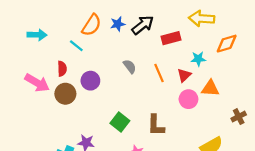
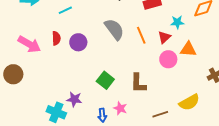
cyan line: (76, 46) -> (65, 10), turned -64
gray semicircle: (130, 66) -> (114, 29), size x1.6
red semicircle: (62, 69) -> (56, 38), moved
brown circle: (65, 94) -> (13, 74), moved

